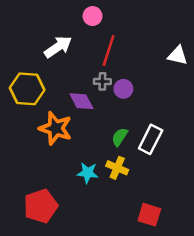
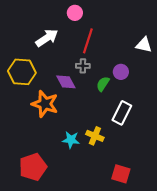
purple circle: (123, 89) -> (121, 72), moved
green semicircle: (120, 137) -> (103, 84), moved

